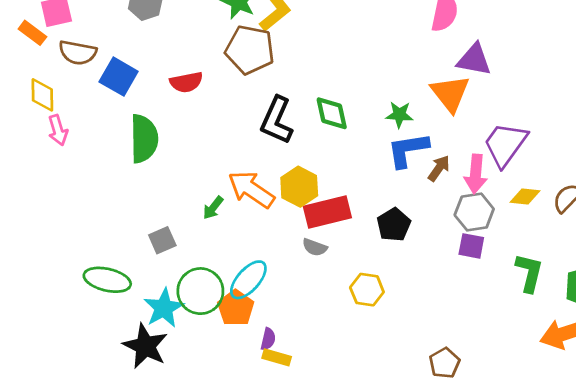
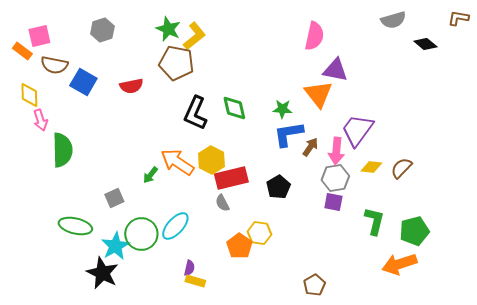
green semicircle: (144, 139) -> (62, 150), moved
gray semicircle: (315, 247) -> (222, 203), turned 42
orange pentagon: (236, 308) -> (239, 246), moved

